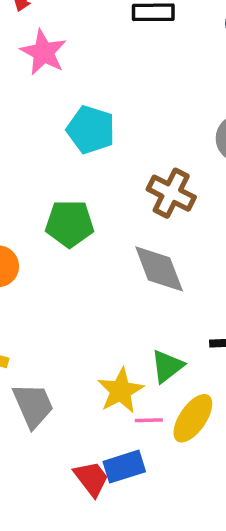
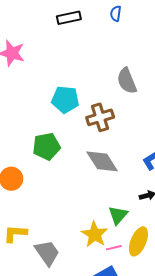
cyan pentagon: (91, 130) -> (65, 99), moved
brown cross: (171, 193) -> (100, 117), turned -32

